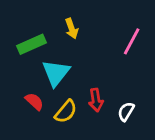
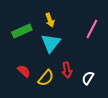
cyan triangle: (56, 73) -> (51, 43), moved

